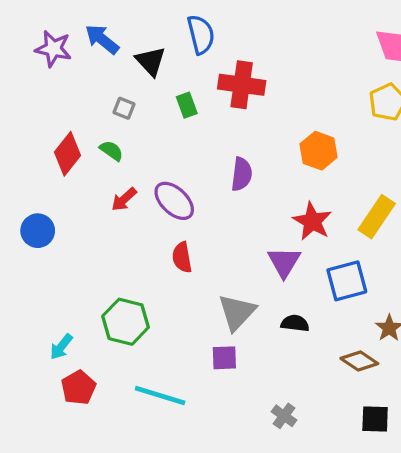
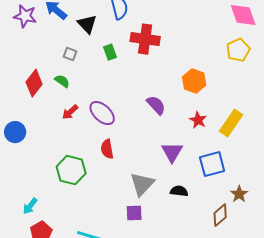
purple semicircle: (242, 174) -> (156, 105), moved, turned -50
red star: (312, 221) -> (198, 120), moved, size x0.7
green hexagon: (126, 322) -> (71, 170), moved
brown diamond: (359, 361) -> (220, 215), turned -75

